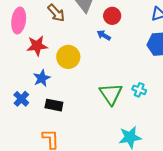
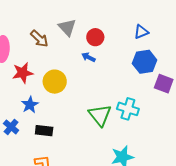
cyan cross: (139, 90) -> (128, 109), size x1.5

